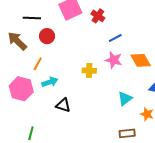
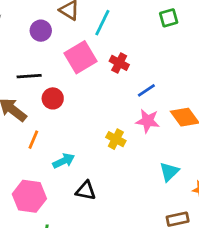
orange line: (38, 64) -> (33, 140), moved
yellow cross: (89, 71) -> (116, 139), turned 32
pink hexagon: (21, 89) -> (29, 196), moved

